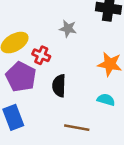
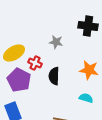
black semicircle: (59, 86) -> (54, 76), moved

